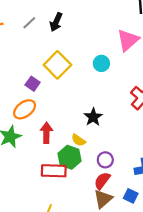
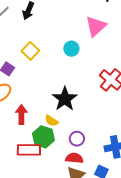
yellow square: (57, 65) -> (30, 51), size x0.7
black star: (93, 117) -> (65, 99), size x1.4
red semicircle: (102, 181) -> (74, 158), turned 60

